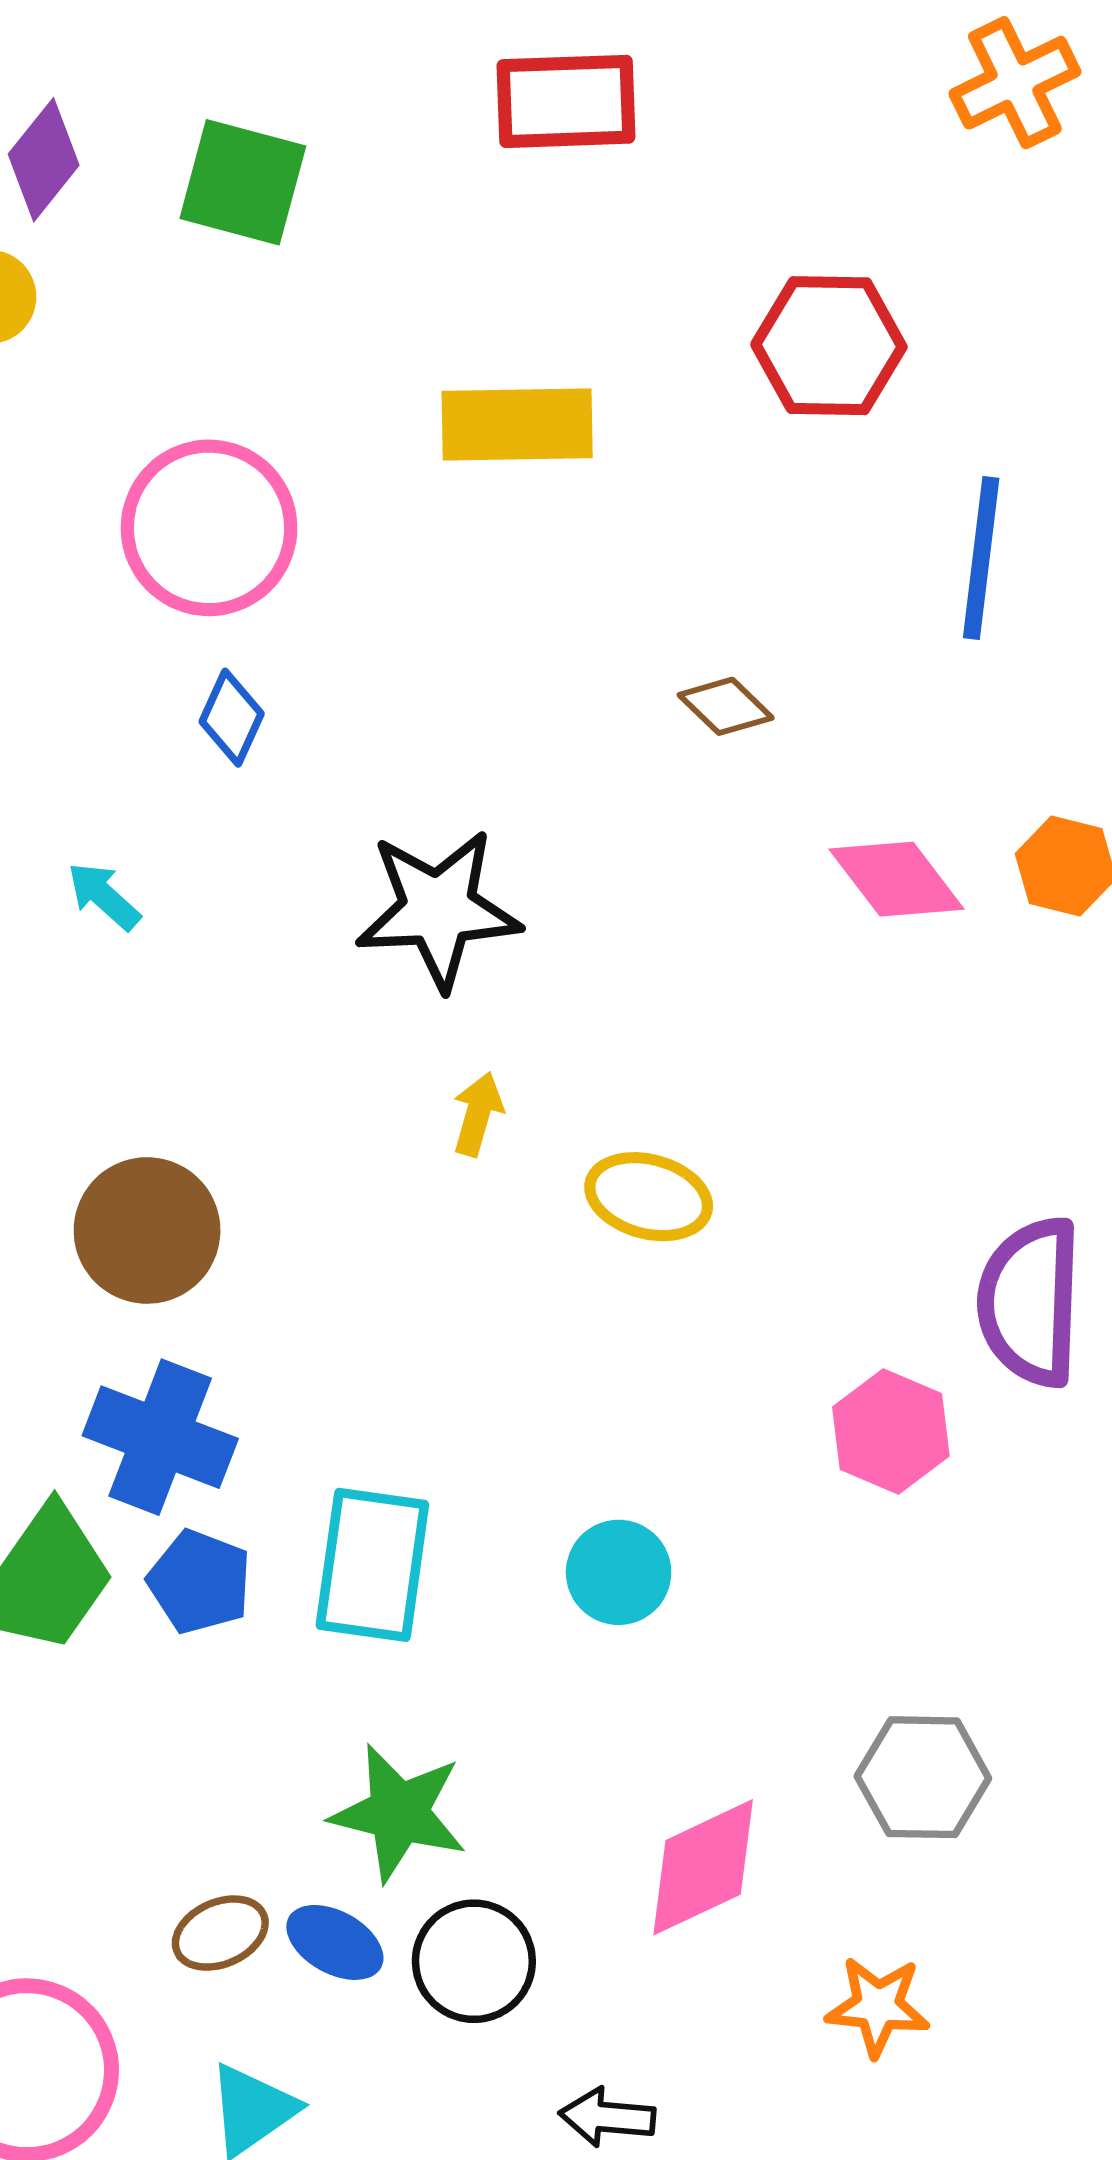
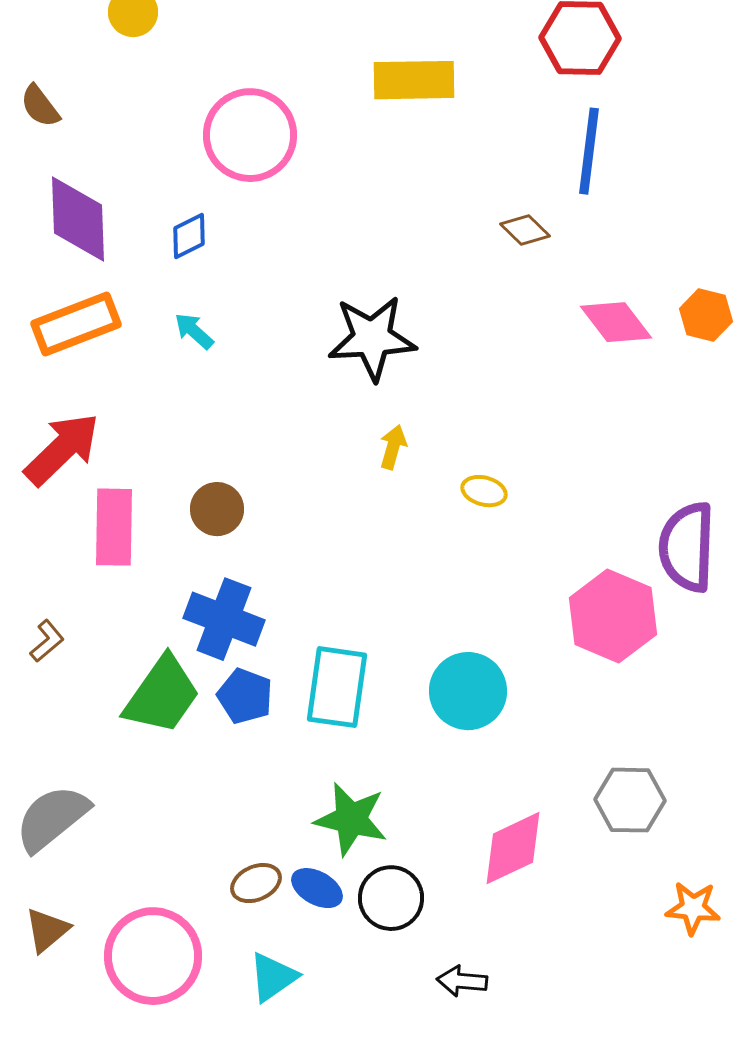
blue line: (981, 558) -> (589, 151), moved
blue diamond: (232, 718) -> (189, 236), moved, turned 39
yellow ellipse: (649, 1197) -> (484, 491), size x0.7
brown circle: (147, 1230) -> (217, 509), size x0.7
pink hexagon: (891, 1431) -> (613, 616), size x1.4
cyan circle: (619, 1572) -> (468, 691), size x1.4
orange star: (878, 2006) -> (693, 908), moved

